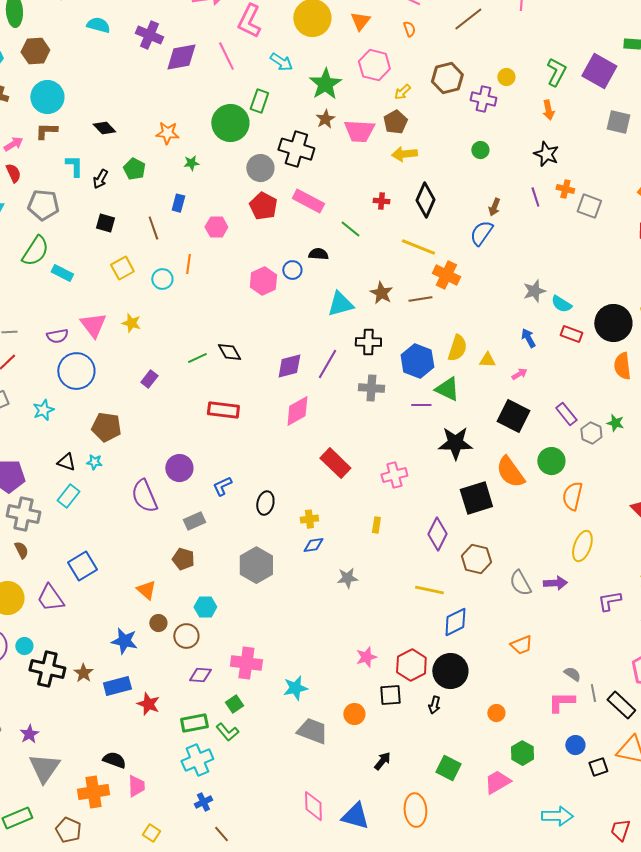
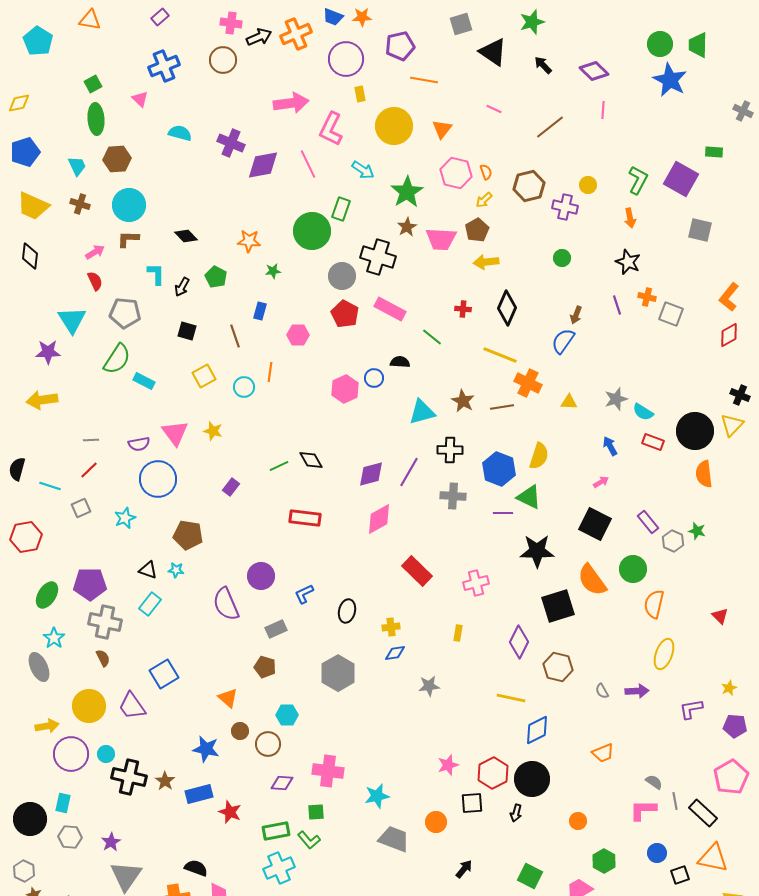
orange semicircle: (409, 29) -> (486, 172), moved
yellow triangle: (487, 360) -> (569, 402), moved
gray semicircle: (520, 583) -> (602, 691), size x0.6
green square: (234, 704) -> (316, 812), turned 30

